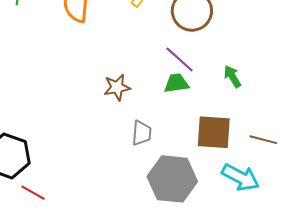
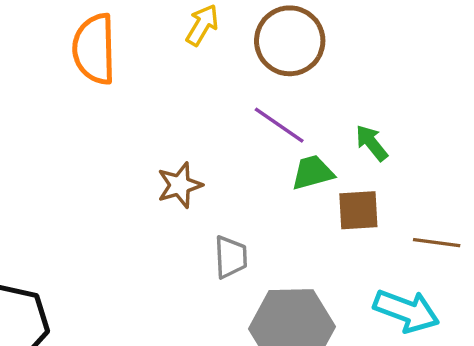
green trapezoid: (176, 83) -> (313, 173), moved
brown square: (214, 132) -> (358, 210), moved, size x0.7

